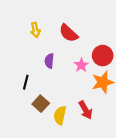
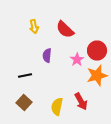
black line: (26, 82) -> (25, 76), turned 64
brown square: (41, 104) -> (24, 102), moved

